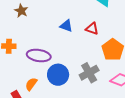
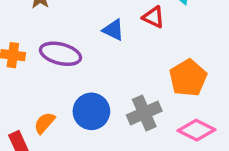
red triangle: (92, 29) -> (153, 17), moved
purple ellipse: (39, 56) -> (60, 54), moved

